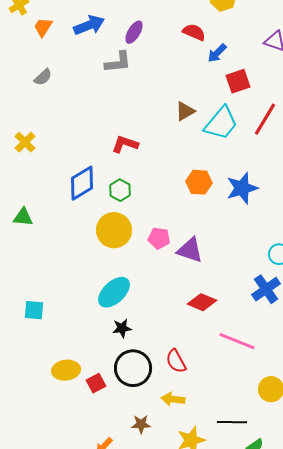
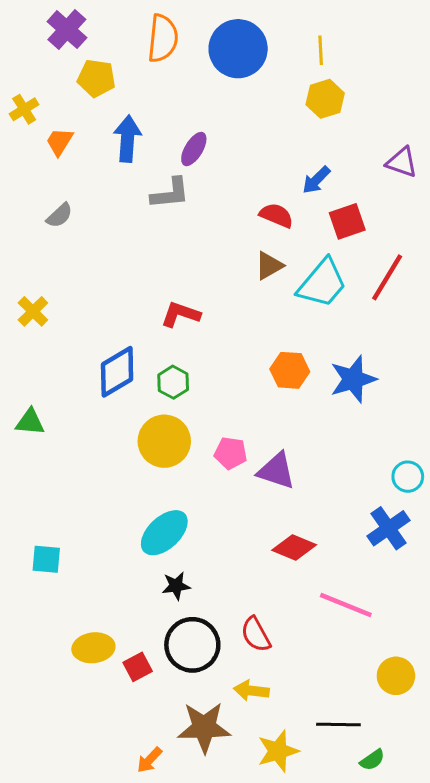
blue arrow: (89, 25) -> (127, 139), turned -64
red semicircle: (194, 32) -> (276, 215), moved
brown star: (141, 424) -> (204, 727), size x1.8

